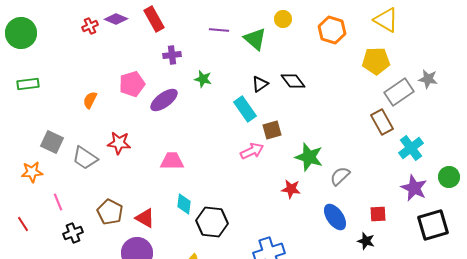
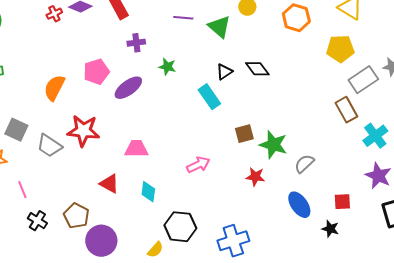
orange semicircle: (90, 100) -> (54, 88), size x1.5
brown square: (272, 130) -> (244, 134), moved
red star: (119, 143) -> (83, 131), size x1.4
pink arrow: (252, 151) -> (198, 165), moved
brown pentagon: (110, 212) -> (76, 216), moved
red triangle: (145, 218) -> (109, 184), moved
black hexagon: (212, 222) -> (180, 227), moved
black cross: (73, 233) -> (37, 221), turned -36

